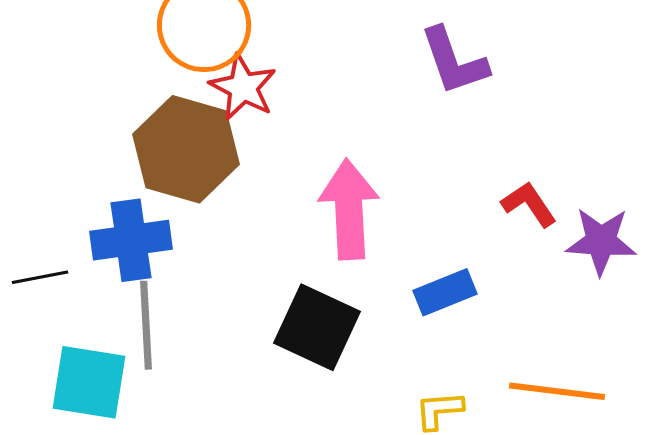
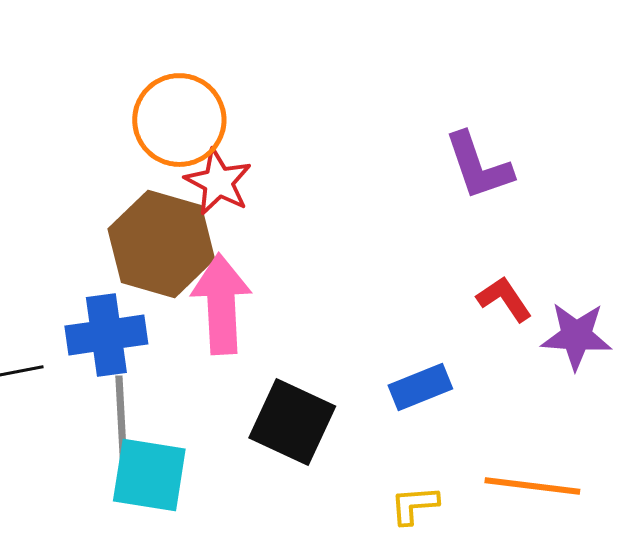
purple L-shape: (454, 61) -> (478, 166), moved
pink arrow: (349, 209) -> (221, 304), moved
cyan square: (89, 382) -> (149, 475), moved

